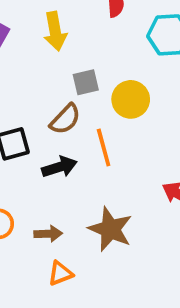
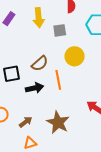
gray square: (86, 82) -> (60, 30), moved
brown arrow: (48, 234) -> (26, 122), turned -40

